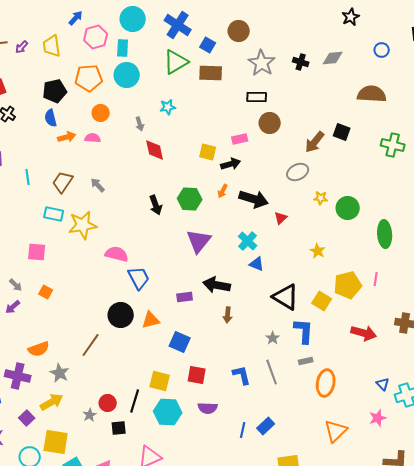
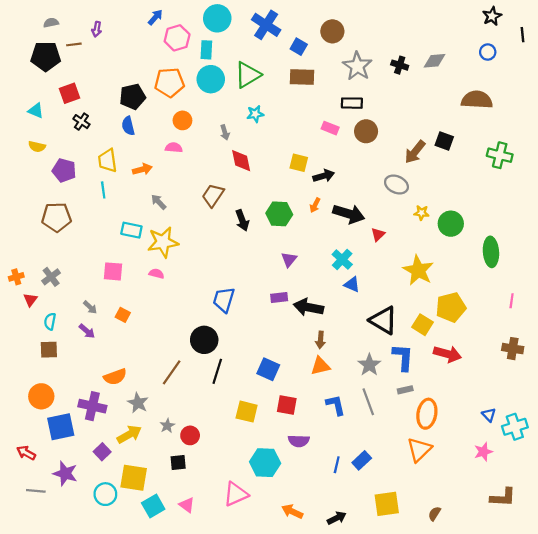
black star: (351, 17) -> (492, 16), moved
yellow trapezoid: (52, 46) -> (108, 161), moved
purple arrow: (22, 47) -> (97, 29), moved, turned -32
green triangle: (176, 62) -> (248, 75), moved
orange arrow: (67, 137) -> (142, 169), moved
pink rectangle: (240, 139) -> (330, 128), moved, turned 35
gray ellipse: (298, 172) -> (396, 185), turned 50
brown trapezoid: (63, 182) -> (213, 195), moved
gray arrow: (98, 185) -> (159, 202), moved
purple triangle: (199, 241) -> (289, 259), size x0.6
yellow star: (318, 251) -> (418, 270), size x1.8
pink semicircle: (117, 254) -> (156, 274), moved, size x0.6
blue trapezoid: (139, 278) -> (224, 300), turned -135
pink line: (376, 279) -> (512, 301), moved
purple rectangle: (185, 297) -> (279, 297), moved
purple arrow: (13, 307) -> (87, 331), turned -98
orange triangle: (151, 320) -> (320, 366), moved
red arrow: (364, 333) -> (448, 354), moved
gray star: (273, 338) -> (369, 365), size x1.5
black line: (135, 401) -> (217, 371), moved
cyan hexagon: (168, 412) -> (265, 463), moved
gray star: (90, 415) -> (167, 426), moved
black square: (119, 428) -> (178, 463), moved
orange triangle: (336, 431) -> (419, 450), moved

